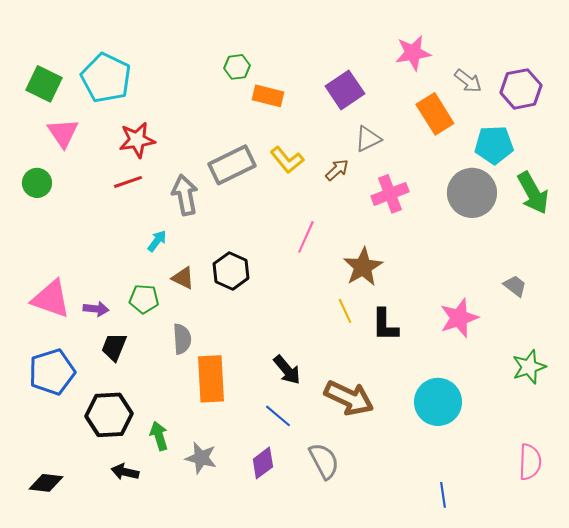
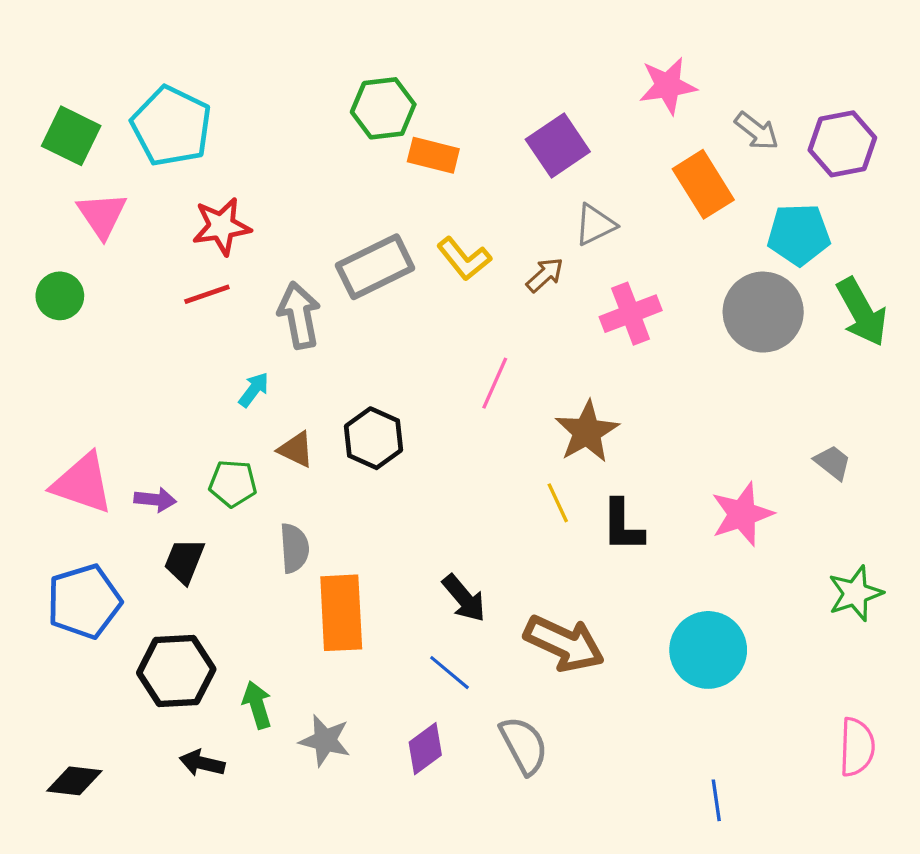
green hexagon: (237, 67) -> (383, 108), size x1.5

